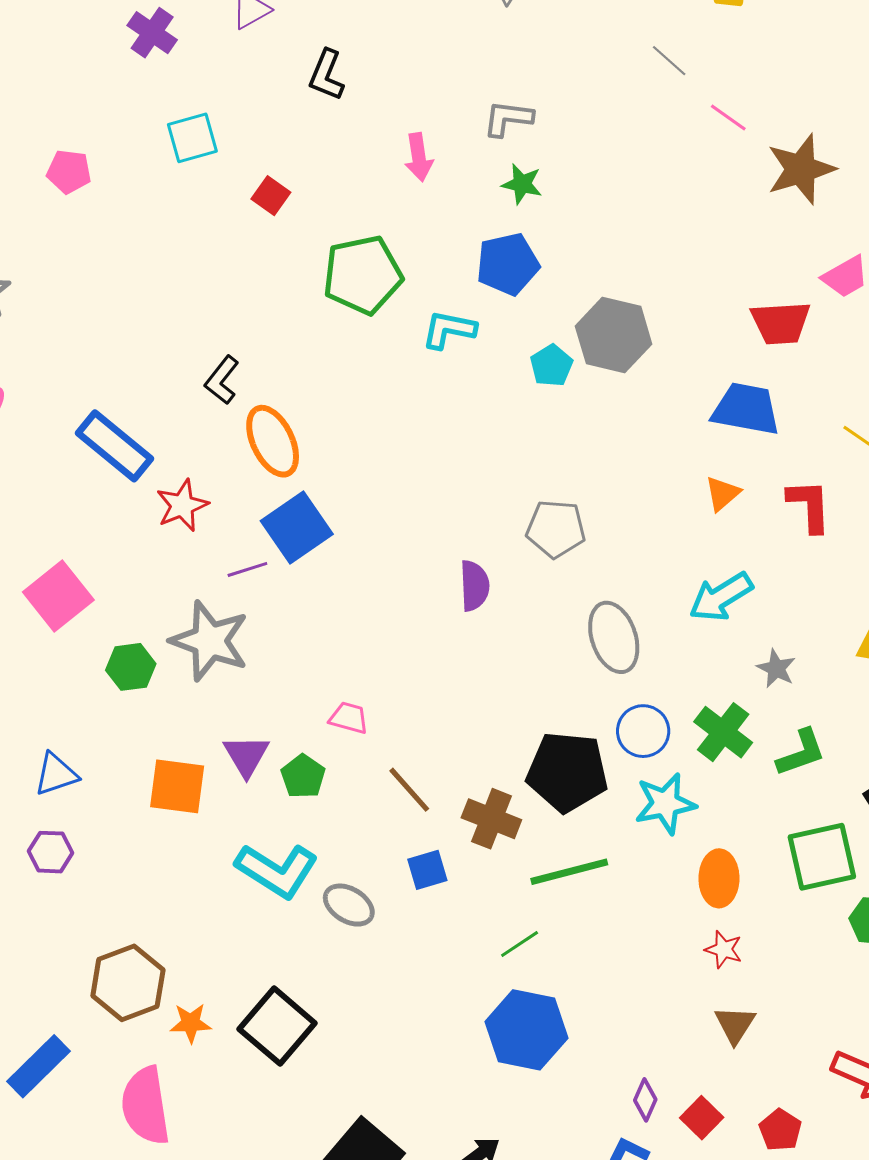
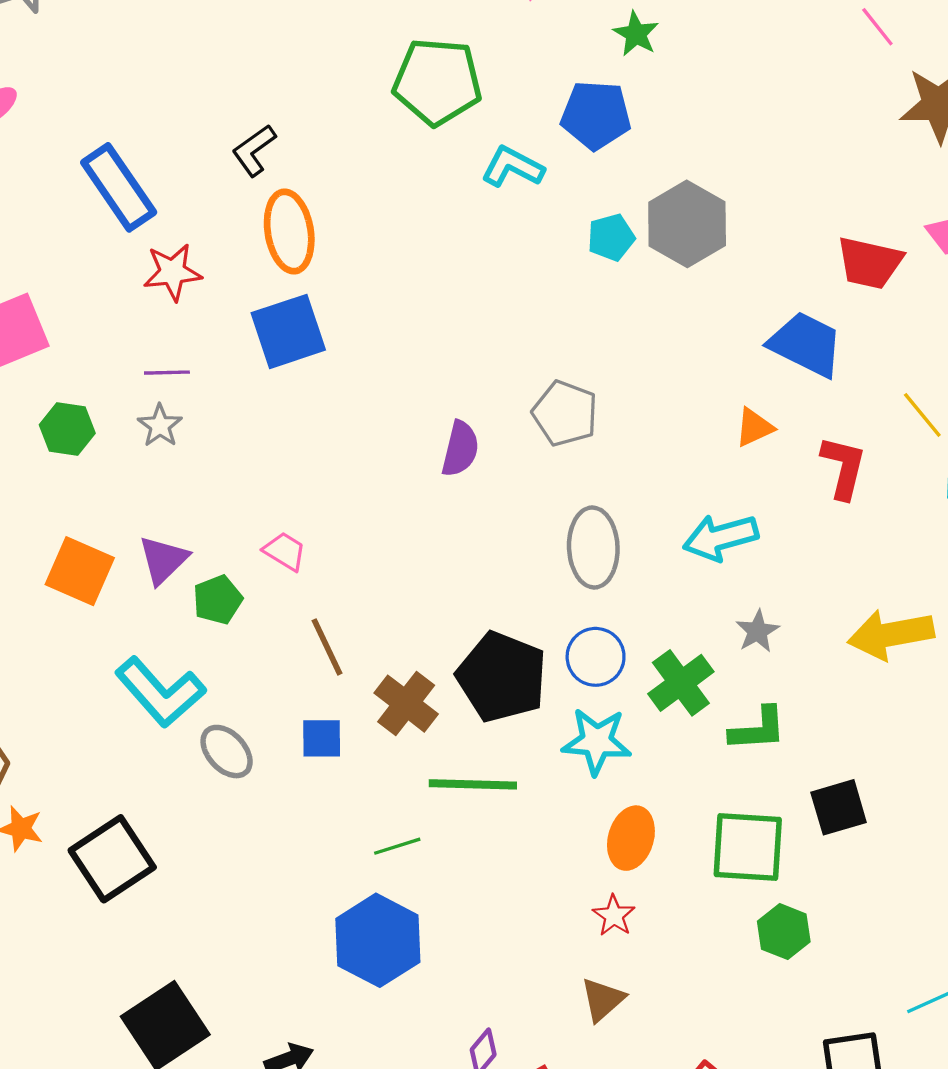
purple line: (247, 569) -> (167, 373), moved
gray star: (210, 641) -> (160, 426), size x0.5

